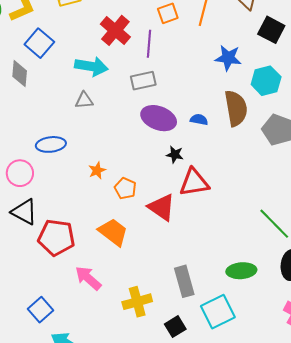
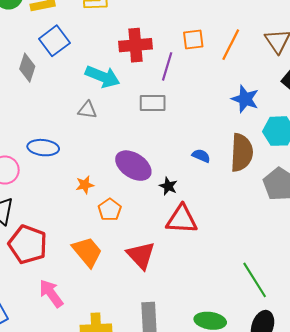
red cross: (115, 30) -> (135, 45), turned 32
purple ellipse: (159, 118) -> (133, 166), moved
red triangle: (162, 207) -> (141, 255), moved

